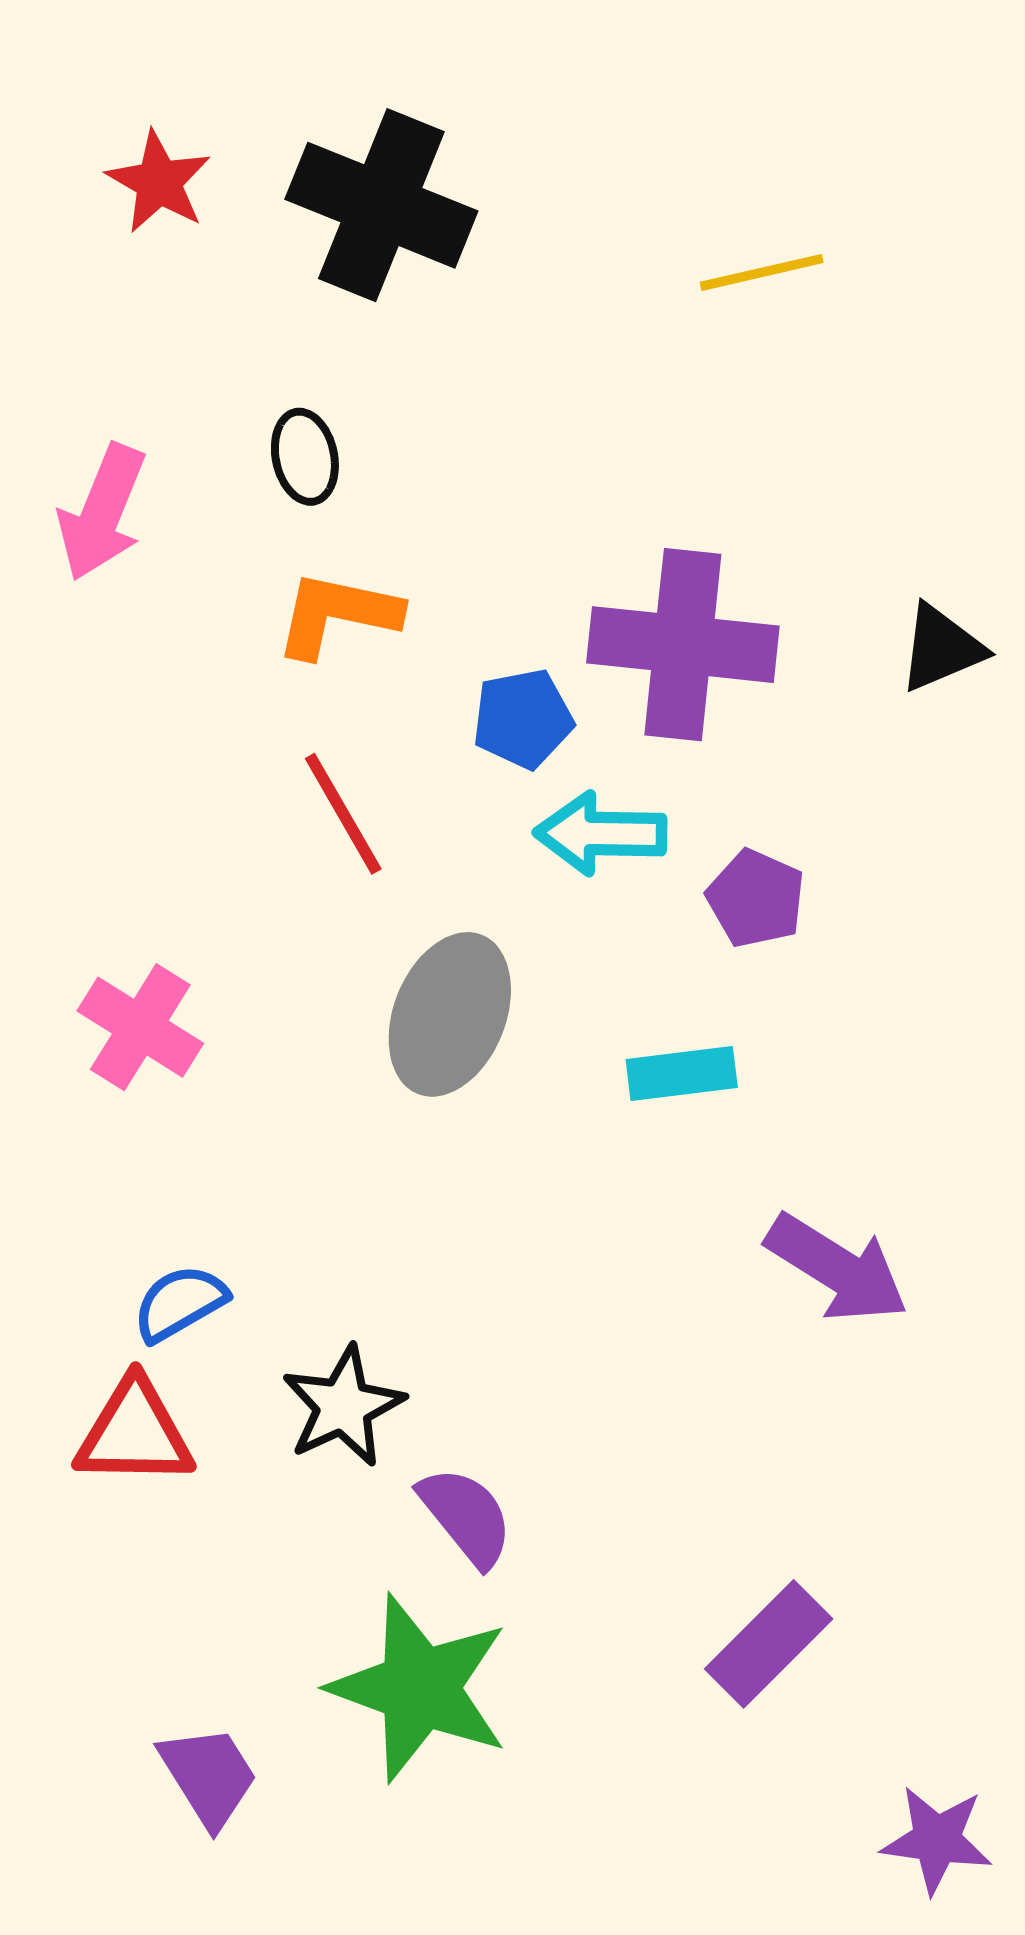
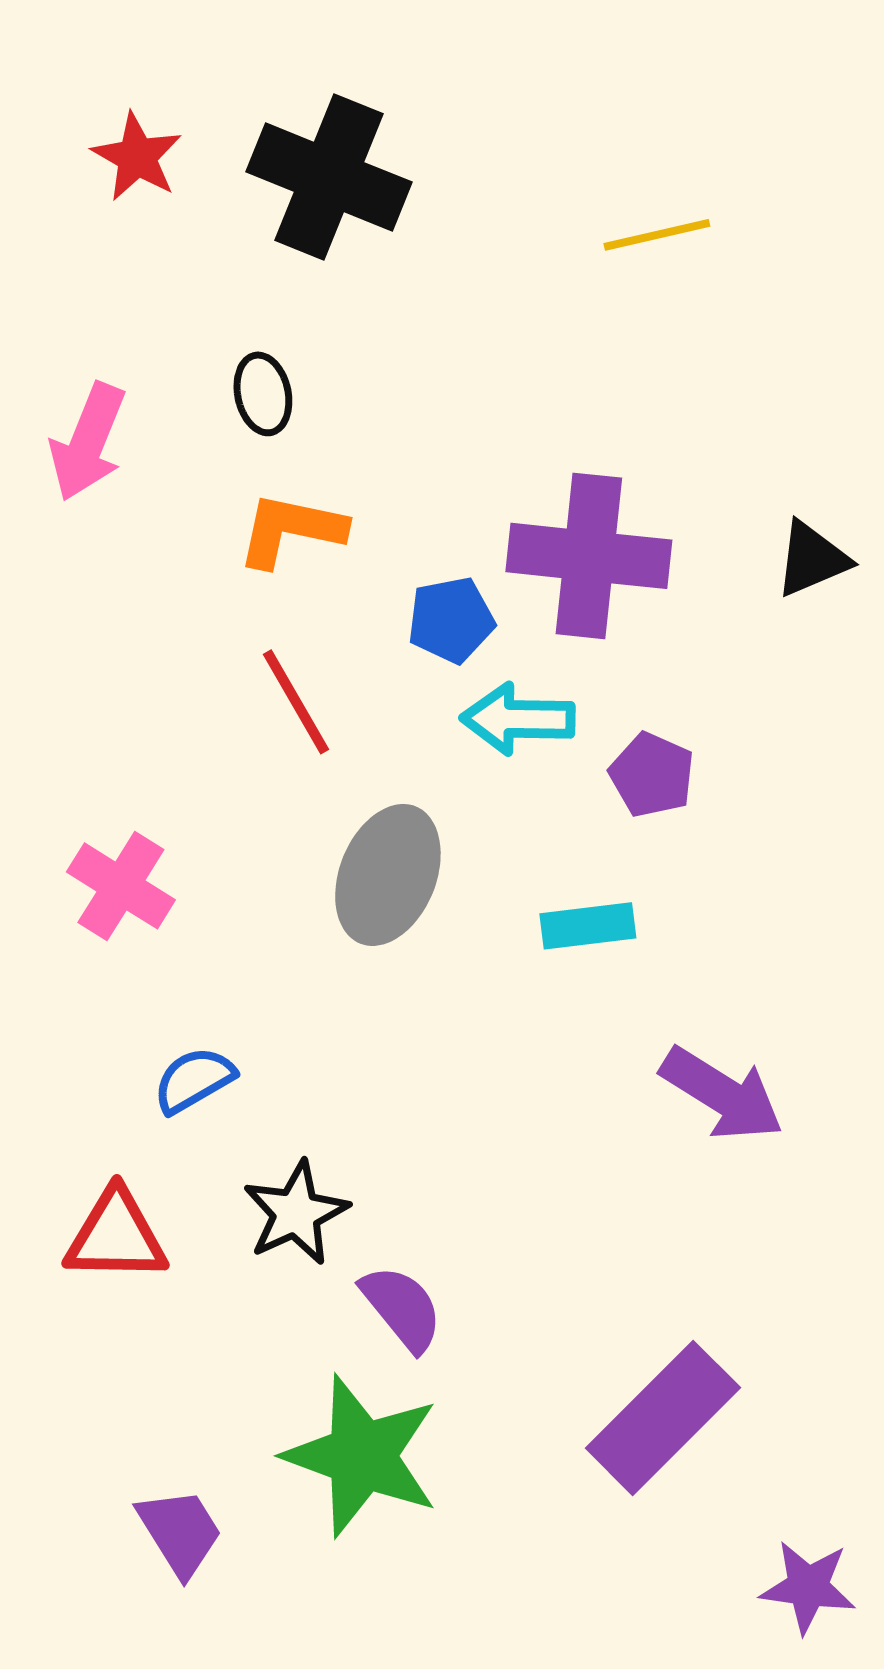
blue semicircle: (180, 1303) -> (194, 1080), moved
purple rectangle: (769, 1644) -> (663, 1418), size x1.4

